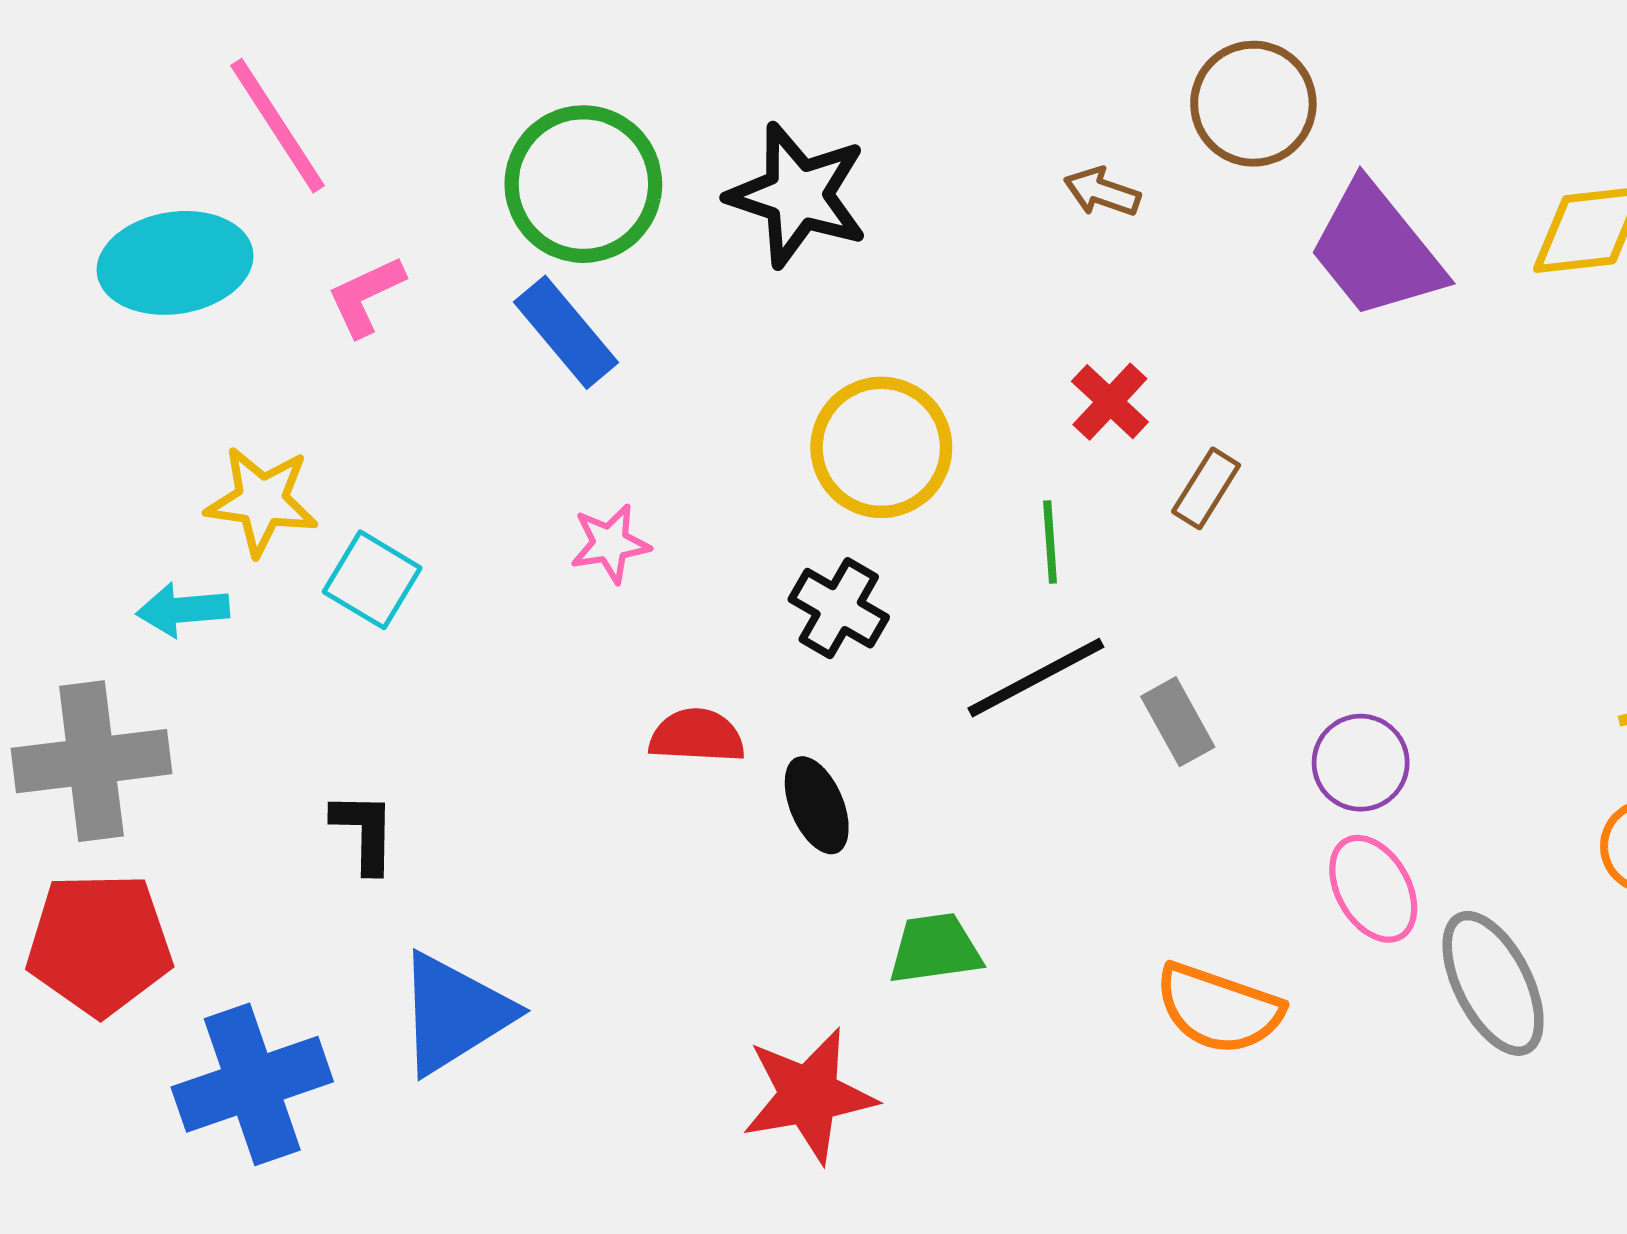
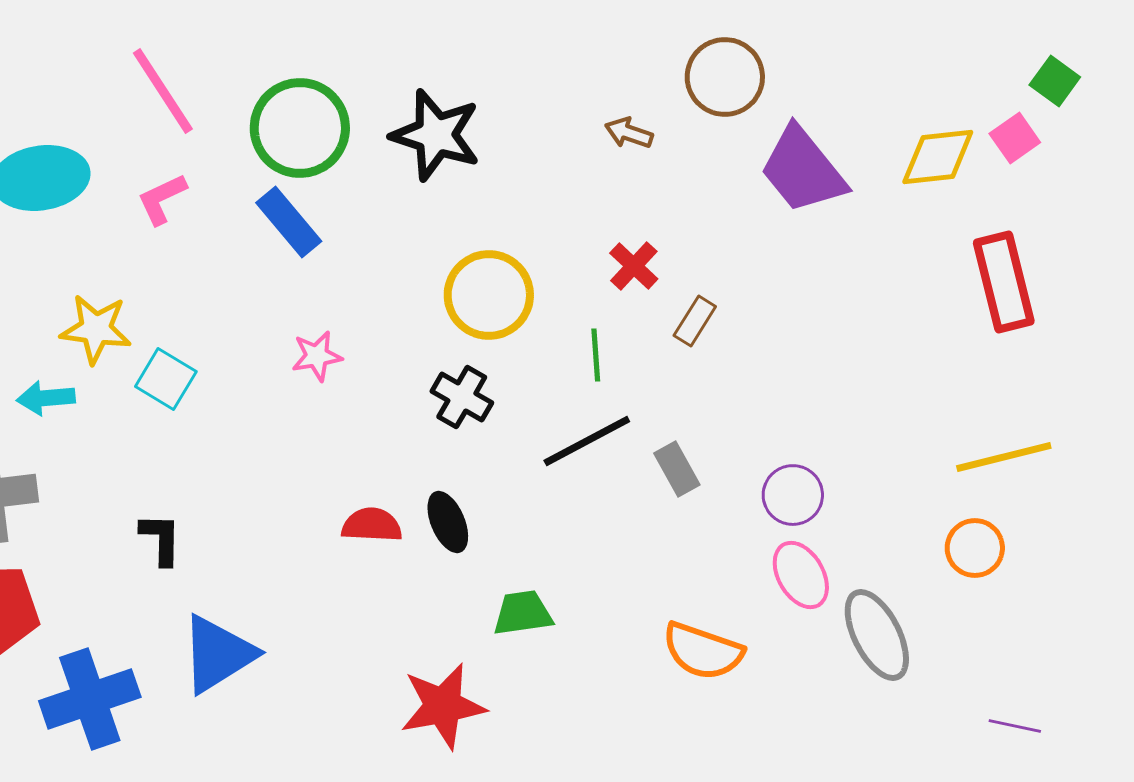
pink line: (277, 126) -> (163, 91), moved
red semicircle: (697, 736) -> (372, 525), moved

